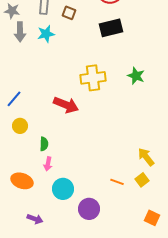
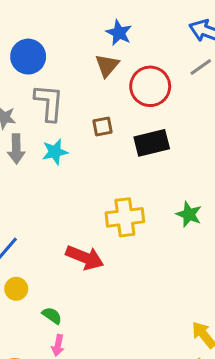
brown square: (69, 13) -> (103, 127), moved, turned -32
green semicircle: (44, 144) -> (52, 316), turned -56

